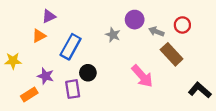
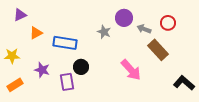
purple triangle: (49, 16) -> (20, 15), moved
blue rectangle: (71, 47) -> (65, 43), turned 70
orange rectangle: (29, 94) -> (15, 85), moved

